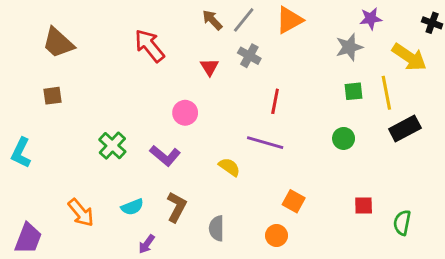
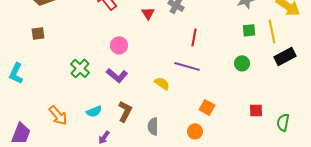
pink circle: (185, 113) -> (119, 45), moved

